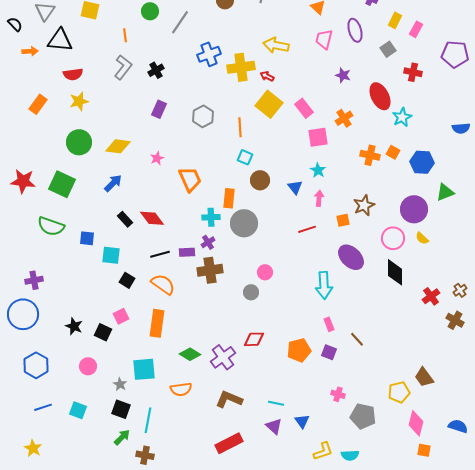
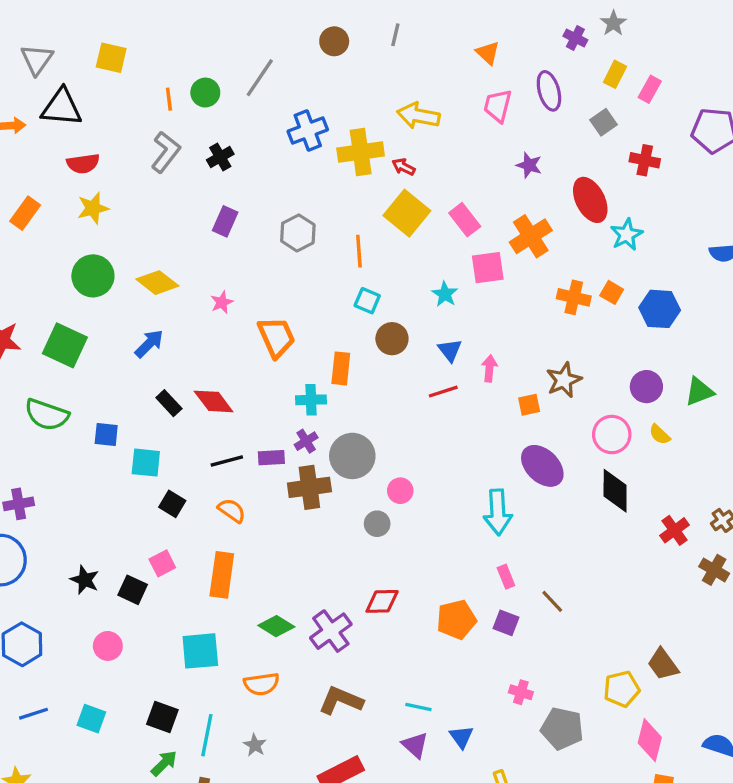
green circle: (150, 11) -> (205, 93), moved
orange cross: (344, 118) -> (531, 236), size x1.4
yellow diamond: (118, 146) -> (157, 283), turned 30
cyan star: (318, 170) -> (445, 294), moved
green triangle: (445, 192) -> (699, 392), moved
purple circle: (414, 209) -> (646, 387), size x0.7
gray circle: (244, 223) -> (352, 456), moved
red line: (307, 229) -> (443, 392), moved
orange semicircle: (163, 284) -> (232, 511), size x0.7
gray star: (120, 384) -> (255, 745), moved

